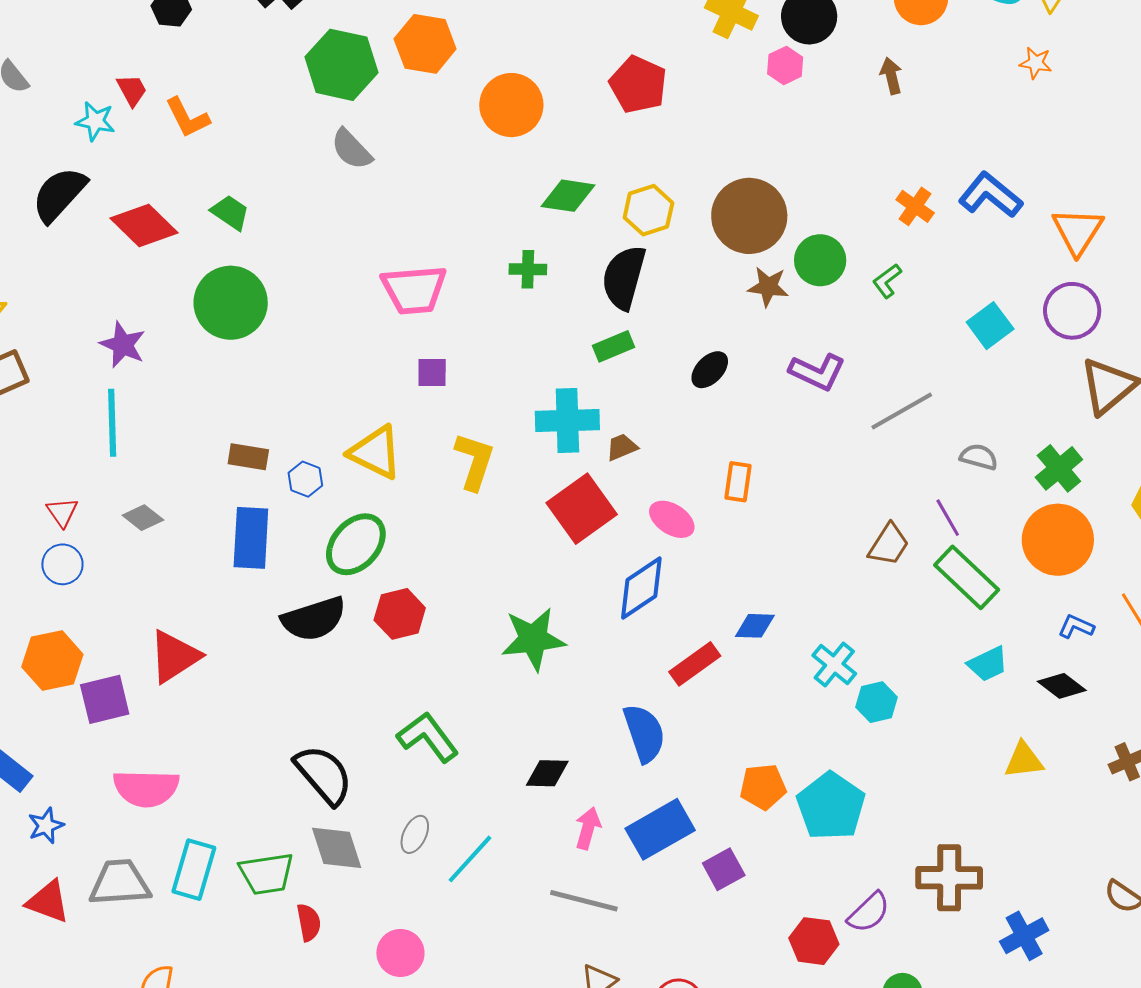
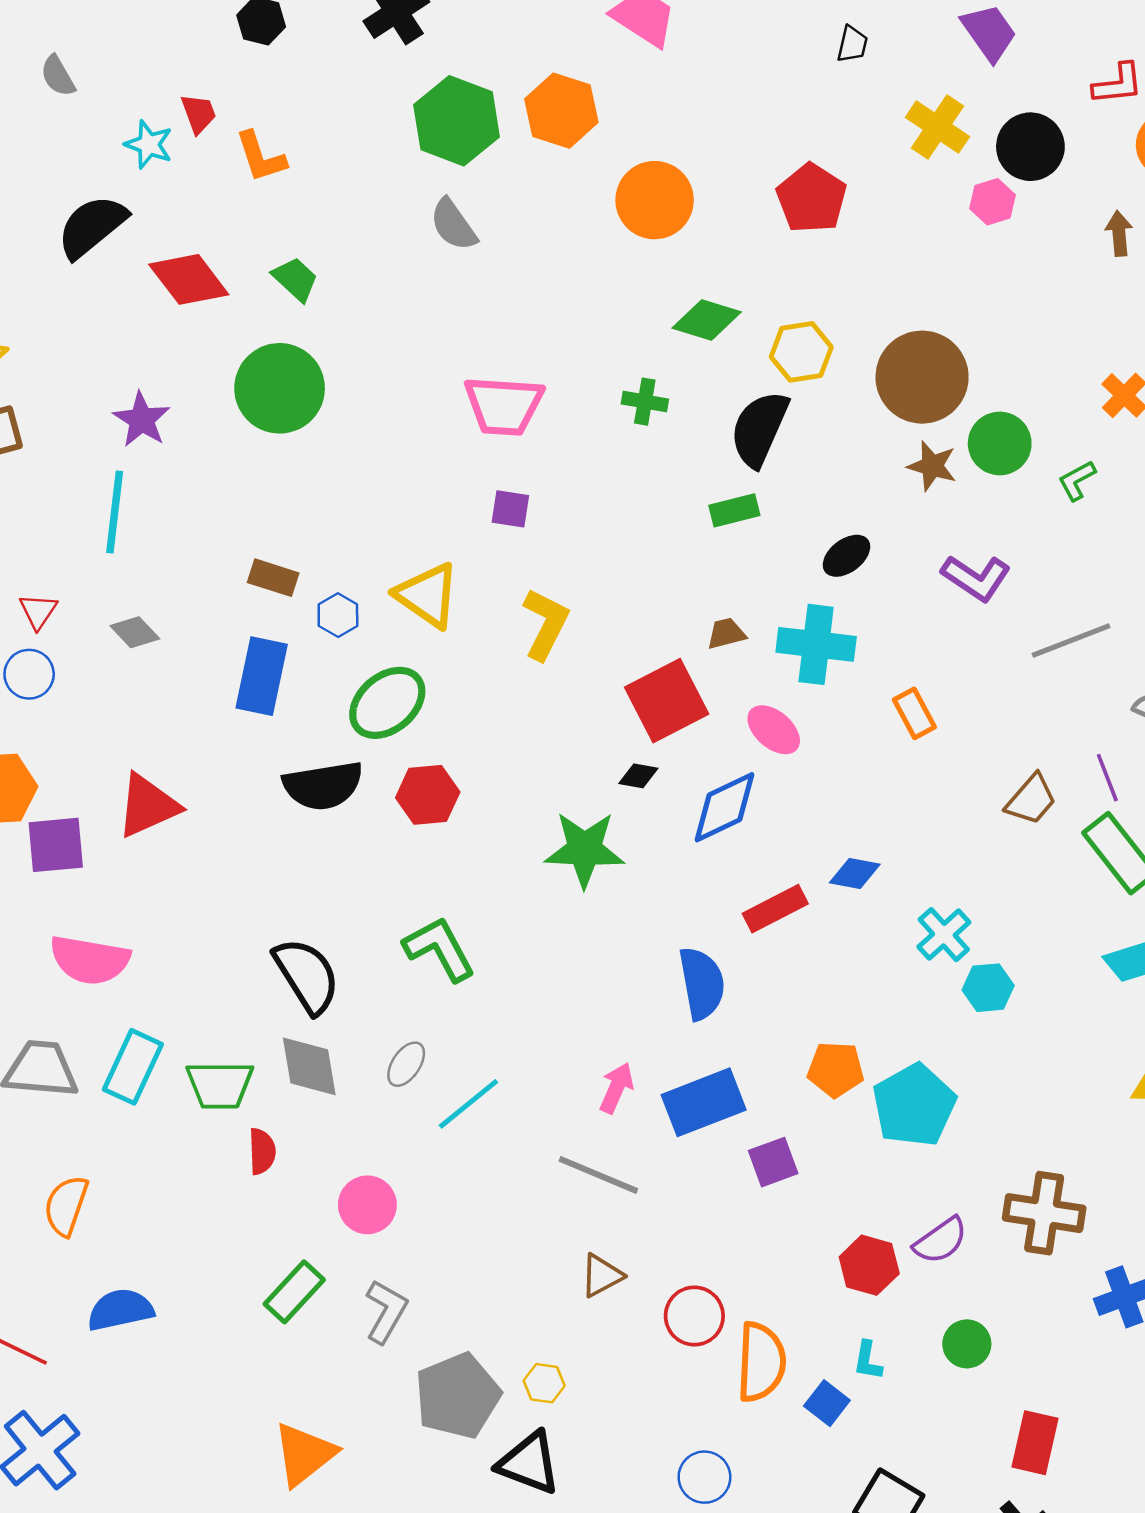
cyan cross: (567, 421) -> (816, 644), moved
orange rectangle: (738, 482) -> (914, 713), moved, turned -45
black diamond: (547, 773) -> (638, 776), moved, size x0.7

